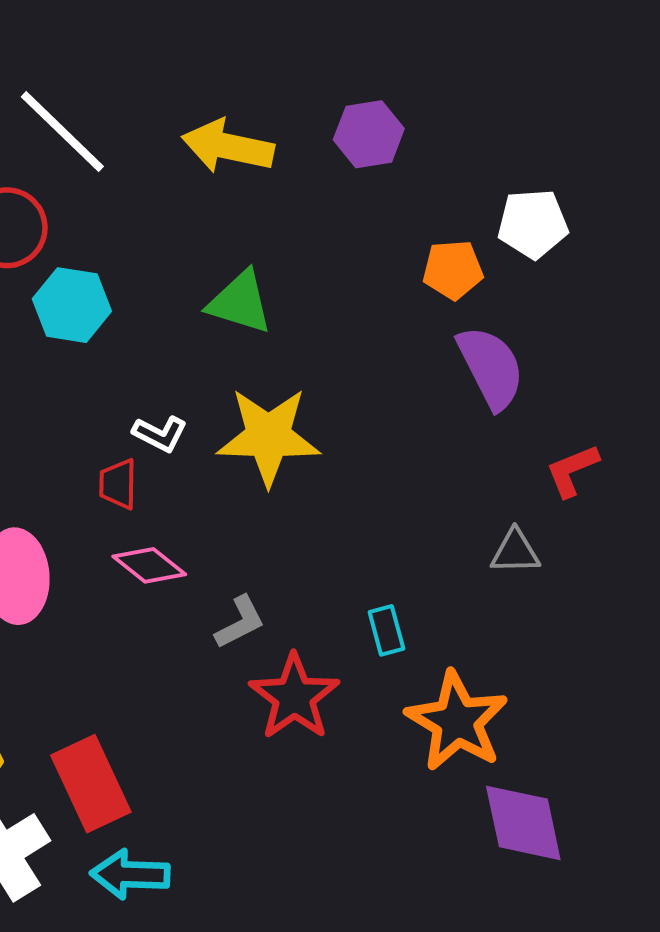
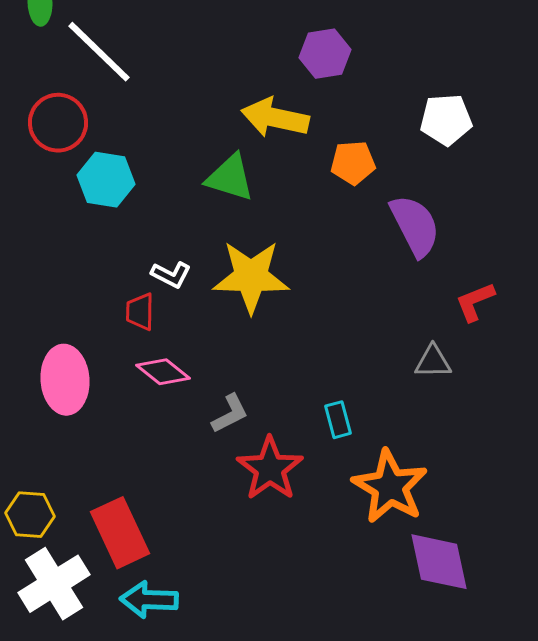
yellow arrow: (228, 146) -> (275, 118), moved
orange pentagon: (453, 270) -> (353, 163), moved

